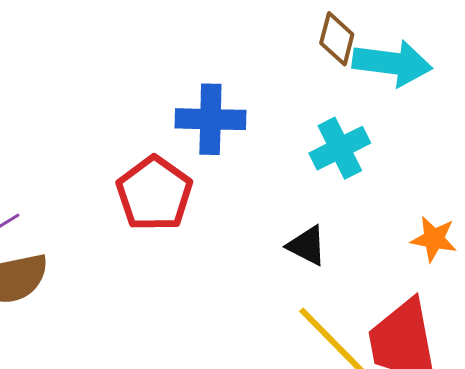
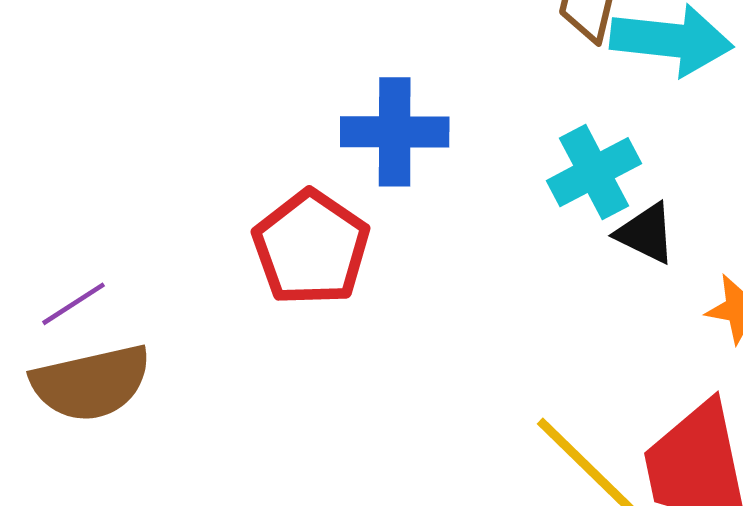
black triangle: (307, 246) -> (646, 233), moved

